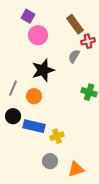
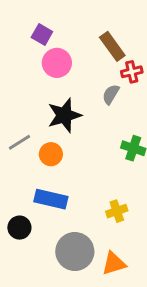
gray line: (13, 88) -> (19, 142), turned 35
black circle: (13, 116) -> (19, 228), moved
yellow cross: (57, 136) -> (117, 211), moved
gray circle: (50, 161) -> (75, 251), size x1.6

